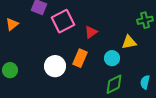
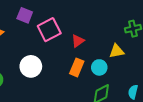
orange rectangle: (80, 58) -> (77, 67), moved
white circle: (55, 66) -> (31, 66), moved

